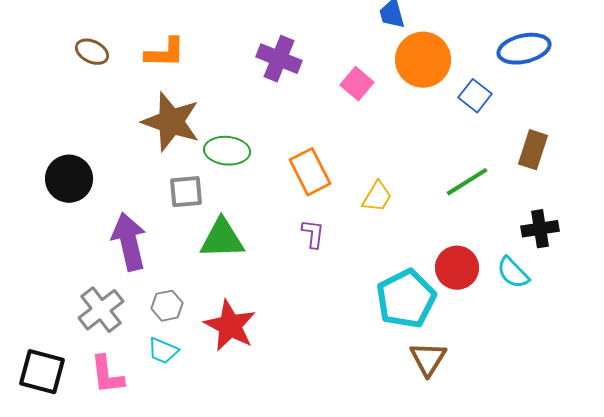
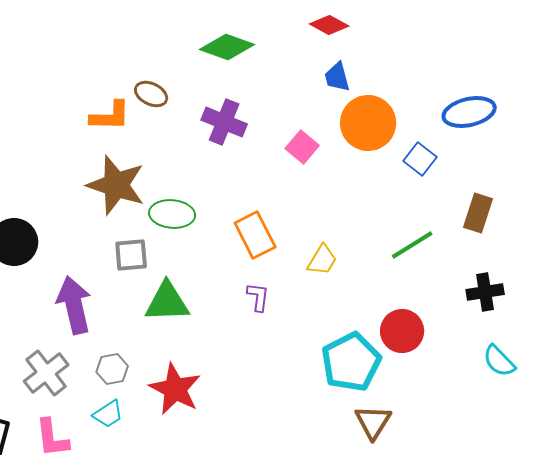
brown ellipse: (92, 52) -> (151, 94), moved
cyan semicircle: (513, 273) -> (499, 361), moved
cyan trapezoid: (163, 351) -> (108, 414), turned -56

